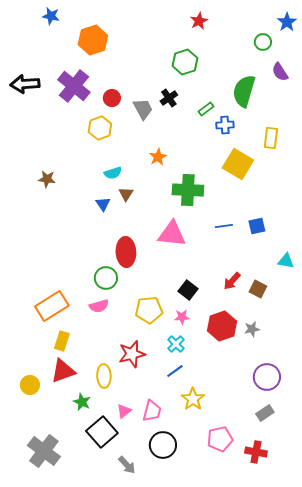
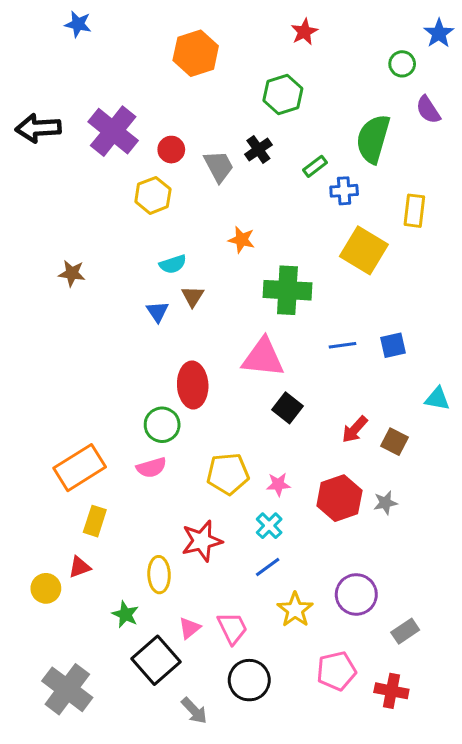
orange hexagon: (93, 40) -> (196, 53), moved
orange star: (158, 157) -> (242, 240), turned -30
black square: (188, 290) -> (287, 408), moved
red triangle: (63, 371) -> (80, 567), moved, size x0.6
purple circle: (267, 377) -> (356, 594), moved
pink trapezoid: (152, 411) -> (232, 628), turned -40

